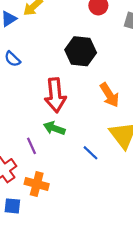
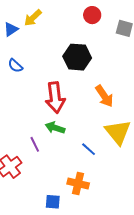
orange cross: (37, 184) -> (78, 183), moved
blue square: (12, 206) -> (53, 202), moved

